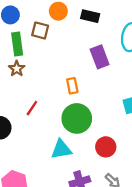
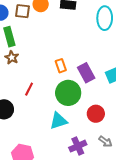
brown square: (40, 30) -> (22, 11), moved
purple rectangle: (100, 57) -> (86, 73), moved

